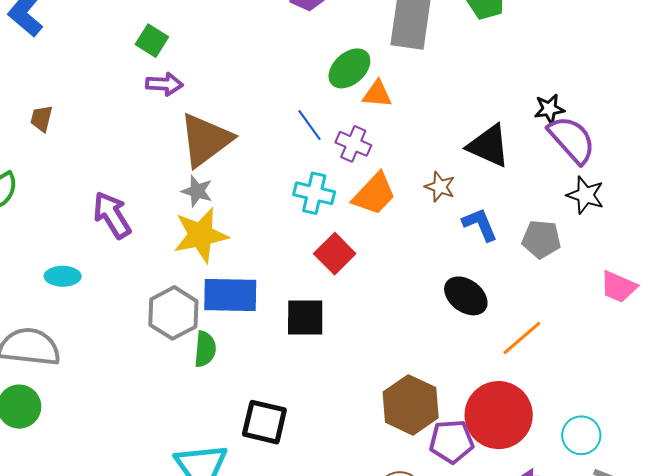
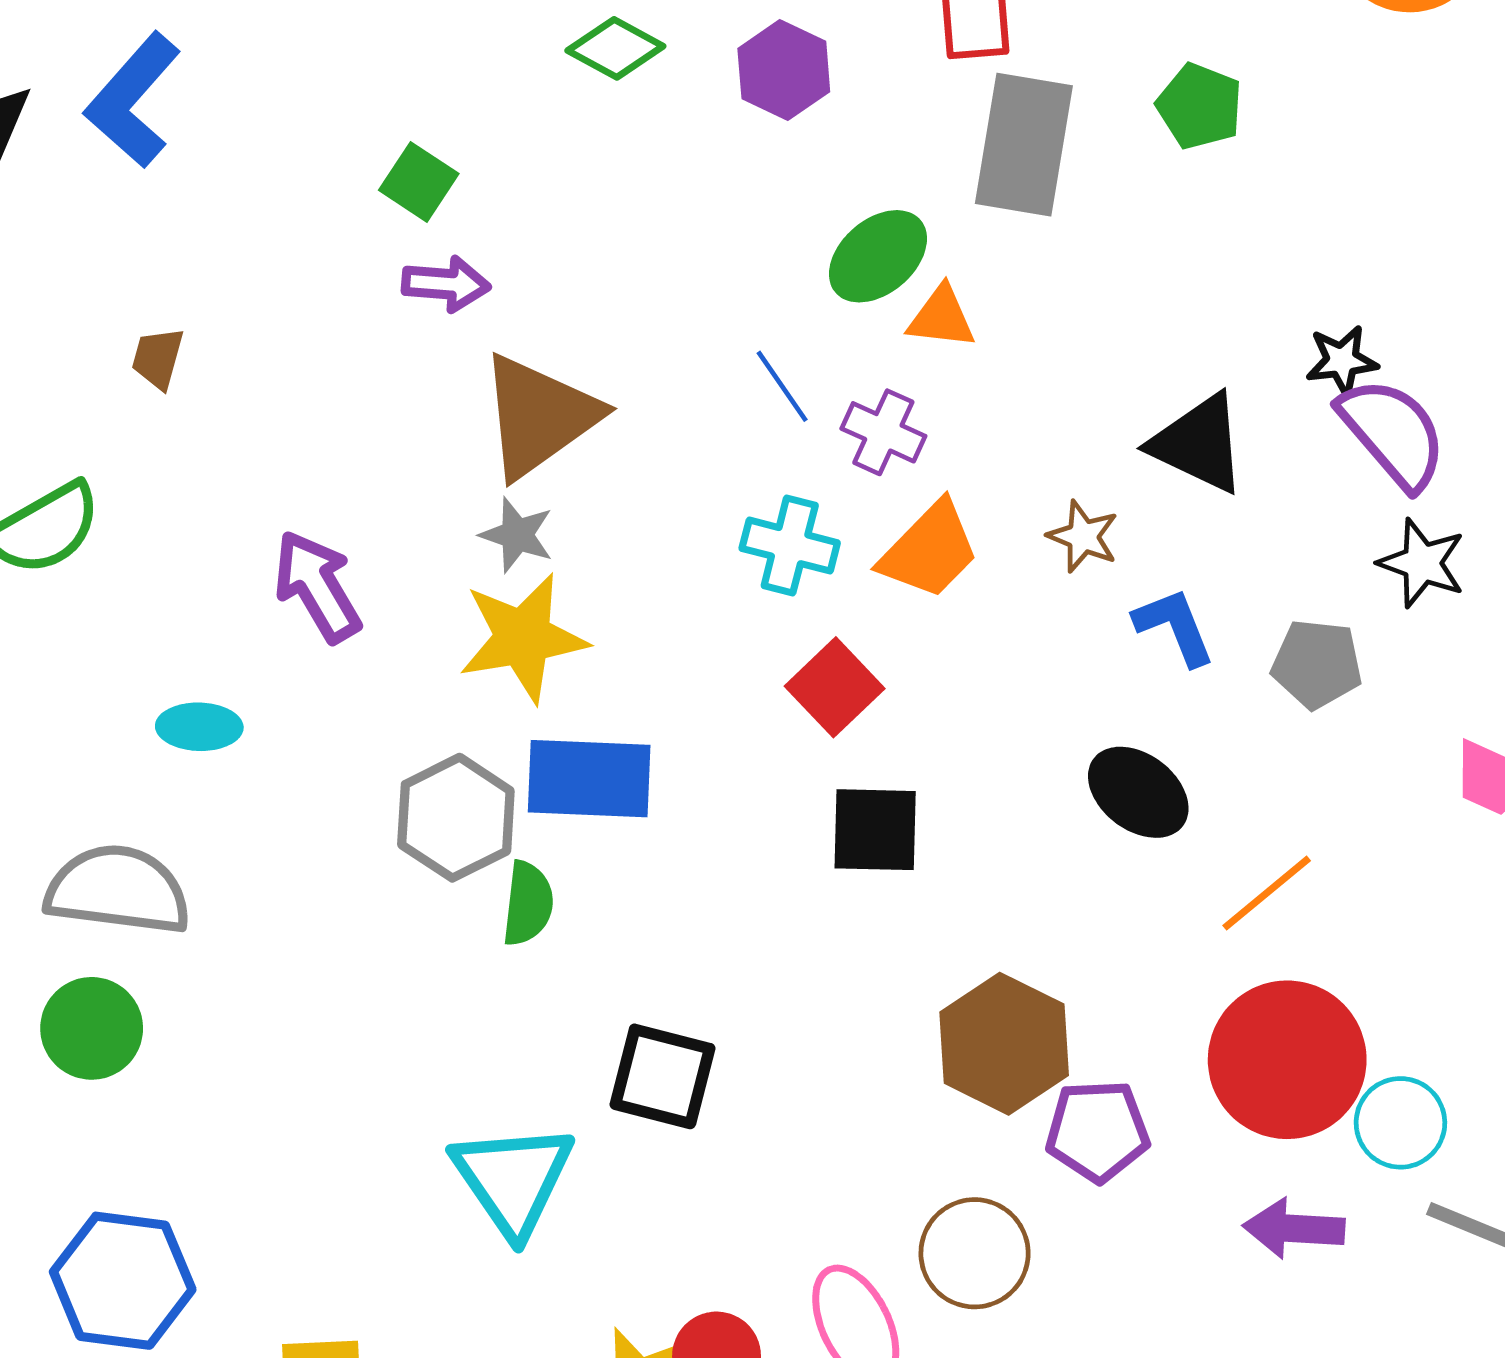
black square: (305, 318) -> (875, 830), moved
red circle: (499, 415) -> (1287, 1060), moved

